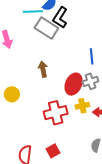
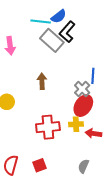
gray cross: (90, 81) -> (82, 89), moved, turned -35
red ellipse: (74, 84) -> (83, 106), moved

